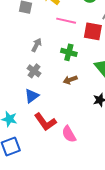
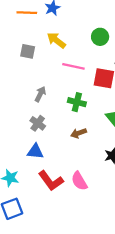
blue triangle: (32, 96) -> (35, 151), turned 42
pink semicircle: (69, 134) -> (79, 181), moved

